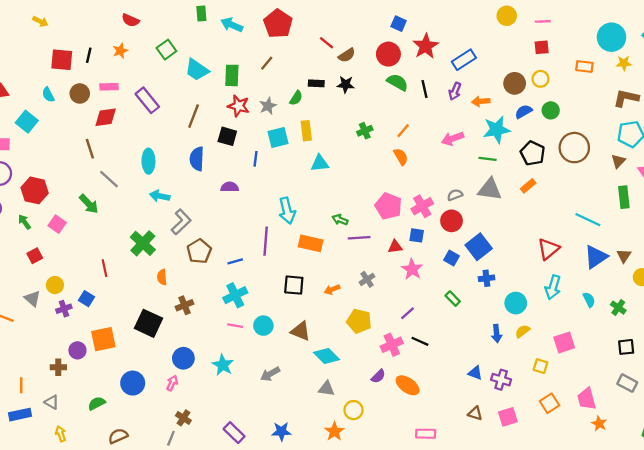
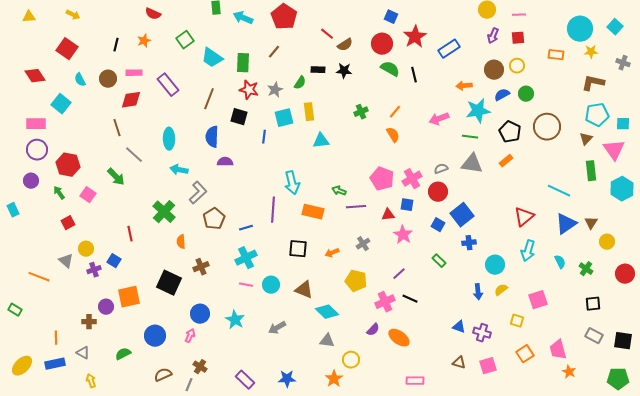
red square: (62, 60) -> (67, 49), moved, turned 30
purple arrow: (455, 91) -> (493, 36), moved
purple semicircle: (230, 187) -> (225, 162), moved
brown semicircle: (118, 436) -> (163, 375), moved

